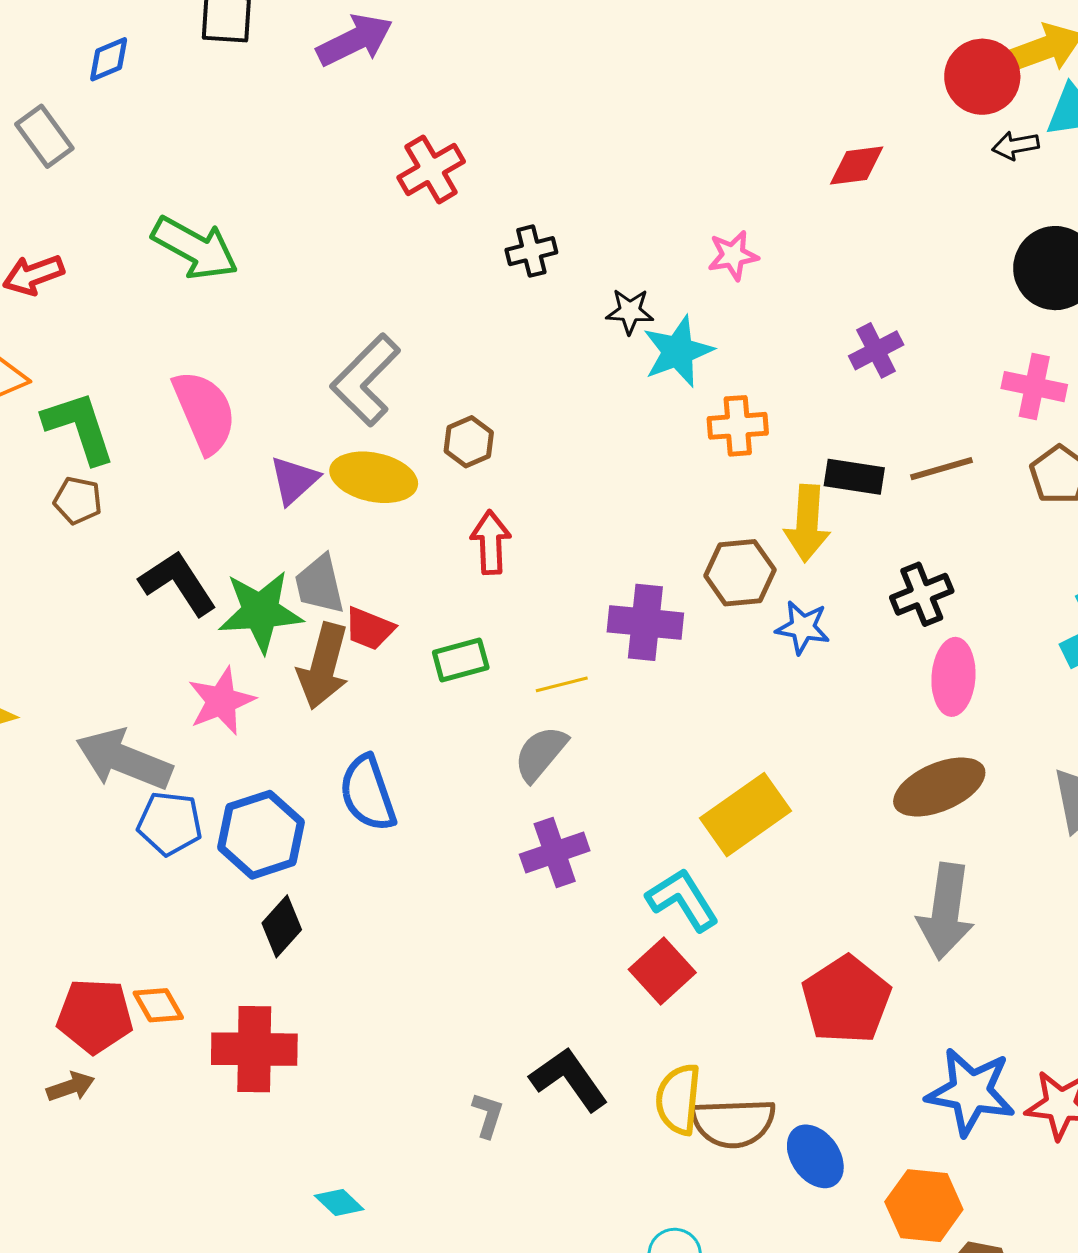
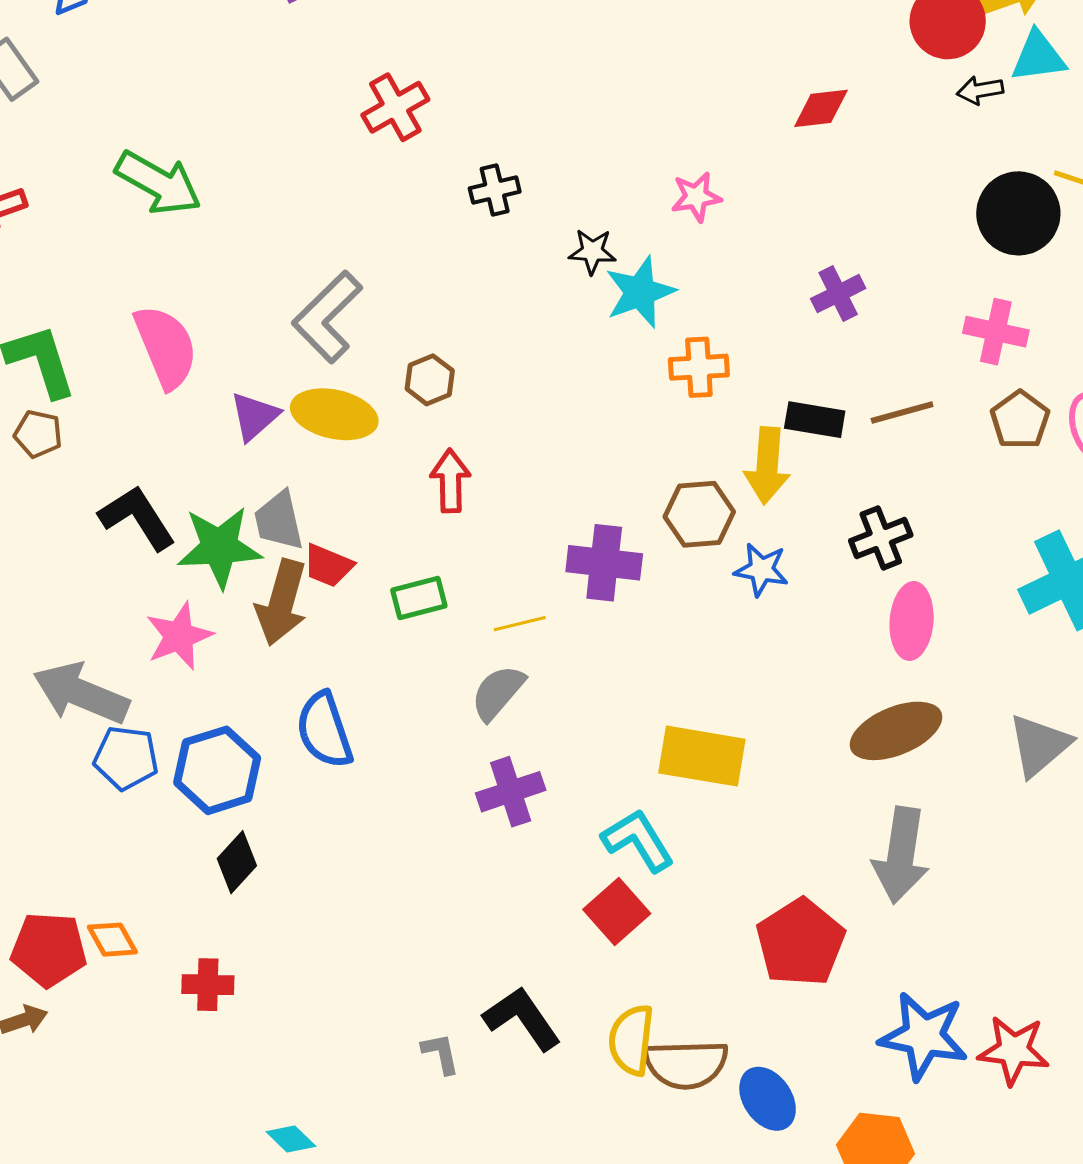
yellow rectangle: (746, 815) -> (702, 756), turned 44
red cross: (254, 1049) -> (208, 985), size x0.6
gray L-shape: (488, 1115) -> (441, 1053), turned -30

